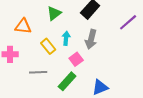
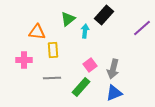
cyan arrow: (66, 38) -> (85, 31), moved
gray arrow: (91, 39) -> (113, 69), moved
yellow rectangle: (48, 46) -> (53, 50), moved, turned 35

